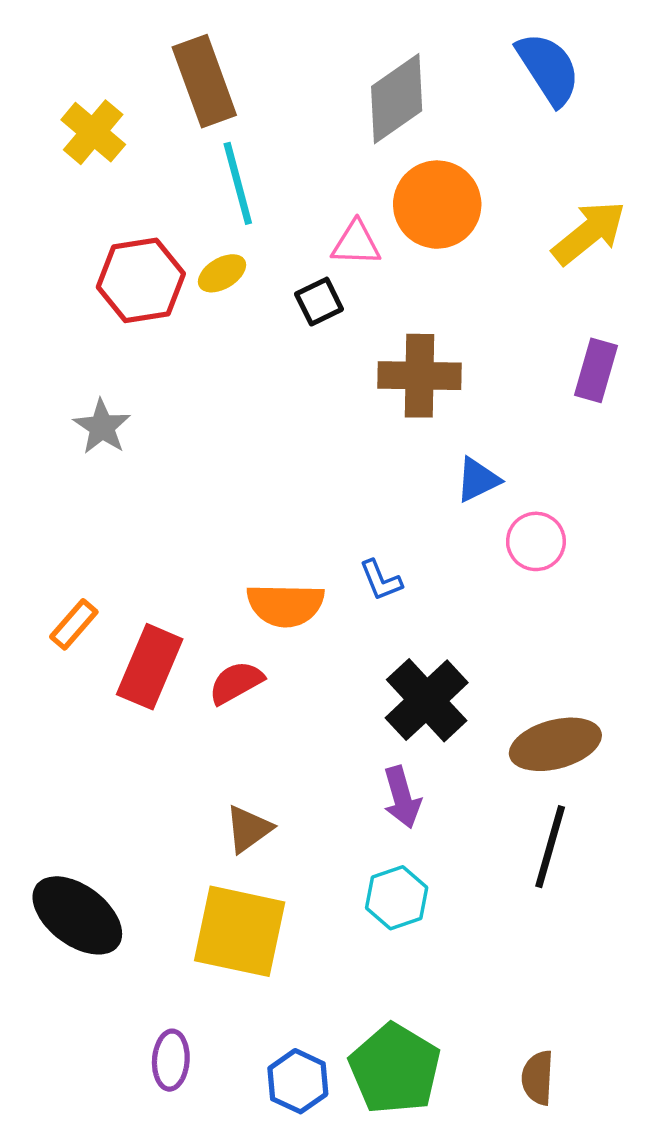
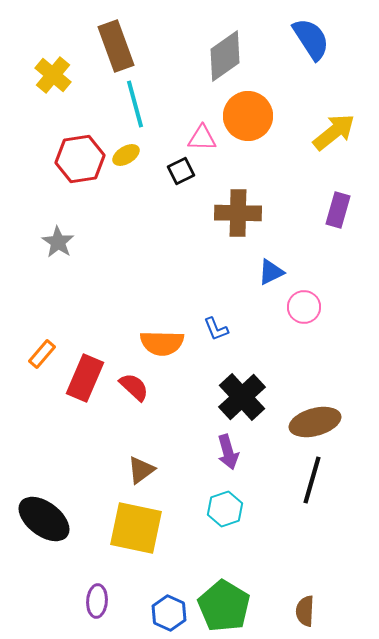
red semicircle: (236, 683) -> (134, 387), turned 72

